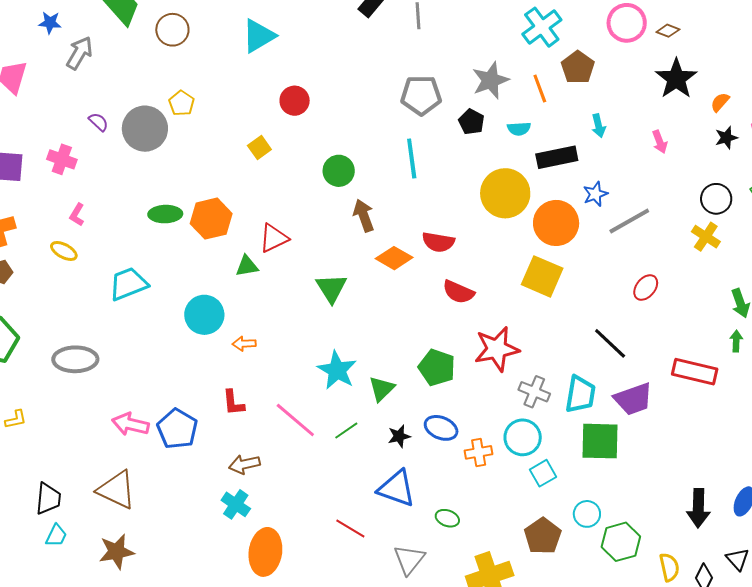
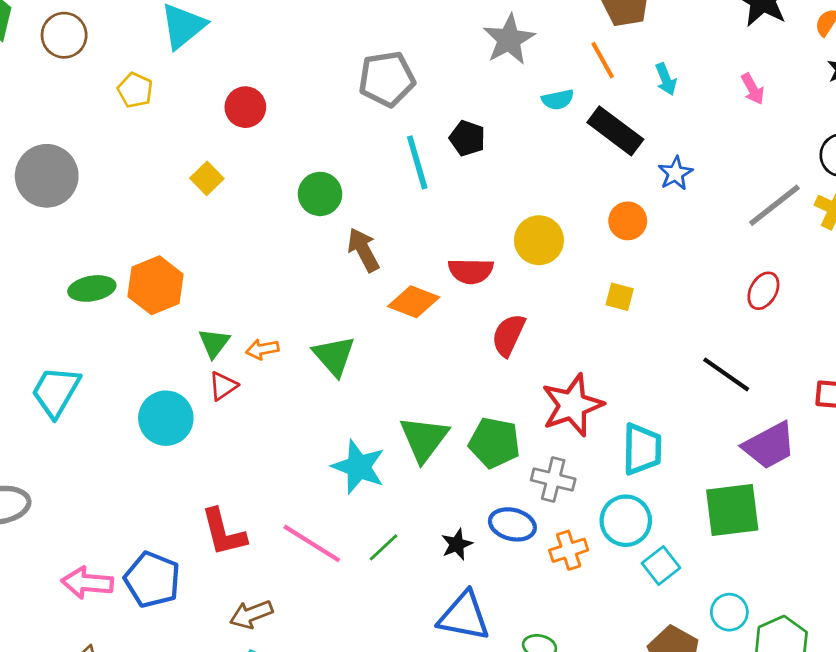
orange line: (540, 89) -> (603, 60), moved
gray pentagon: (421, 95) -> (387, 79), moved
yellow pentagon: (182, 103) -> (135, 90), moved
black pentagon: (471, 122) -> (467, 138), moved
black rectangle: (557, 157) -> (615, 131), turned 57
yellow circle: (505, 193) -> (539, 240), moved, size x0.7
gray line: (629, 221) -> (774, 205), moved
orange circle: (556, 223) -> (628, 221), size x0.6
red triangle: (274, 238) -> (223, 386), moved, size x0.7
green triangle: (247, 266) -> (214, 343), turned -35
yellow square: (542, 276) -> (620, 297), size x0.5
cyan trapezoid: (128, 284) -> (56, 392), turned -30
red semicircle: (458, 292) -> (508, 335), turned 100
orange arrow: (244, 344) -> (262, 349), moved
green triangle: (382, 389) -> (424, 439), moved, size x1.4
gray cross: (534, 392) -> (553, 479), moved
cyan trapezoid: (580, 394) -> (642, 449), moved
red L-shape: (233, 403) -> (223, 532), size x1.4

